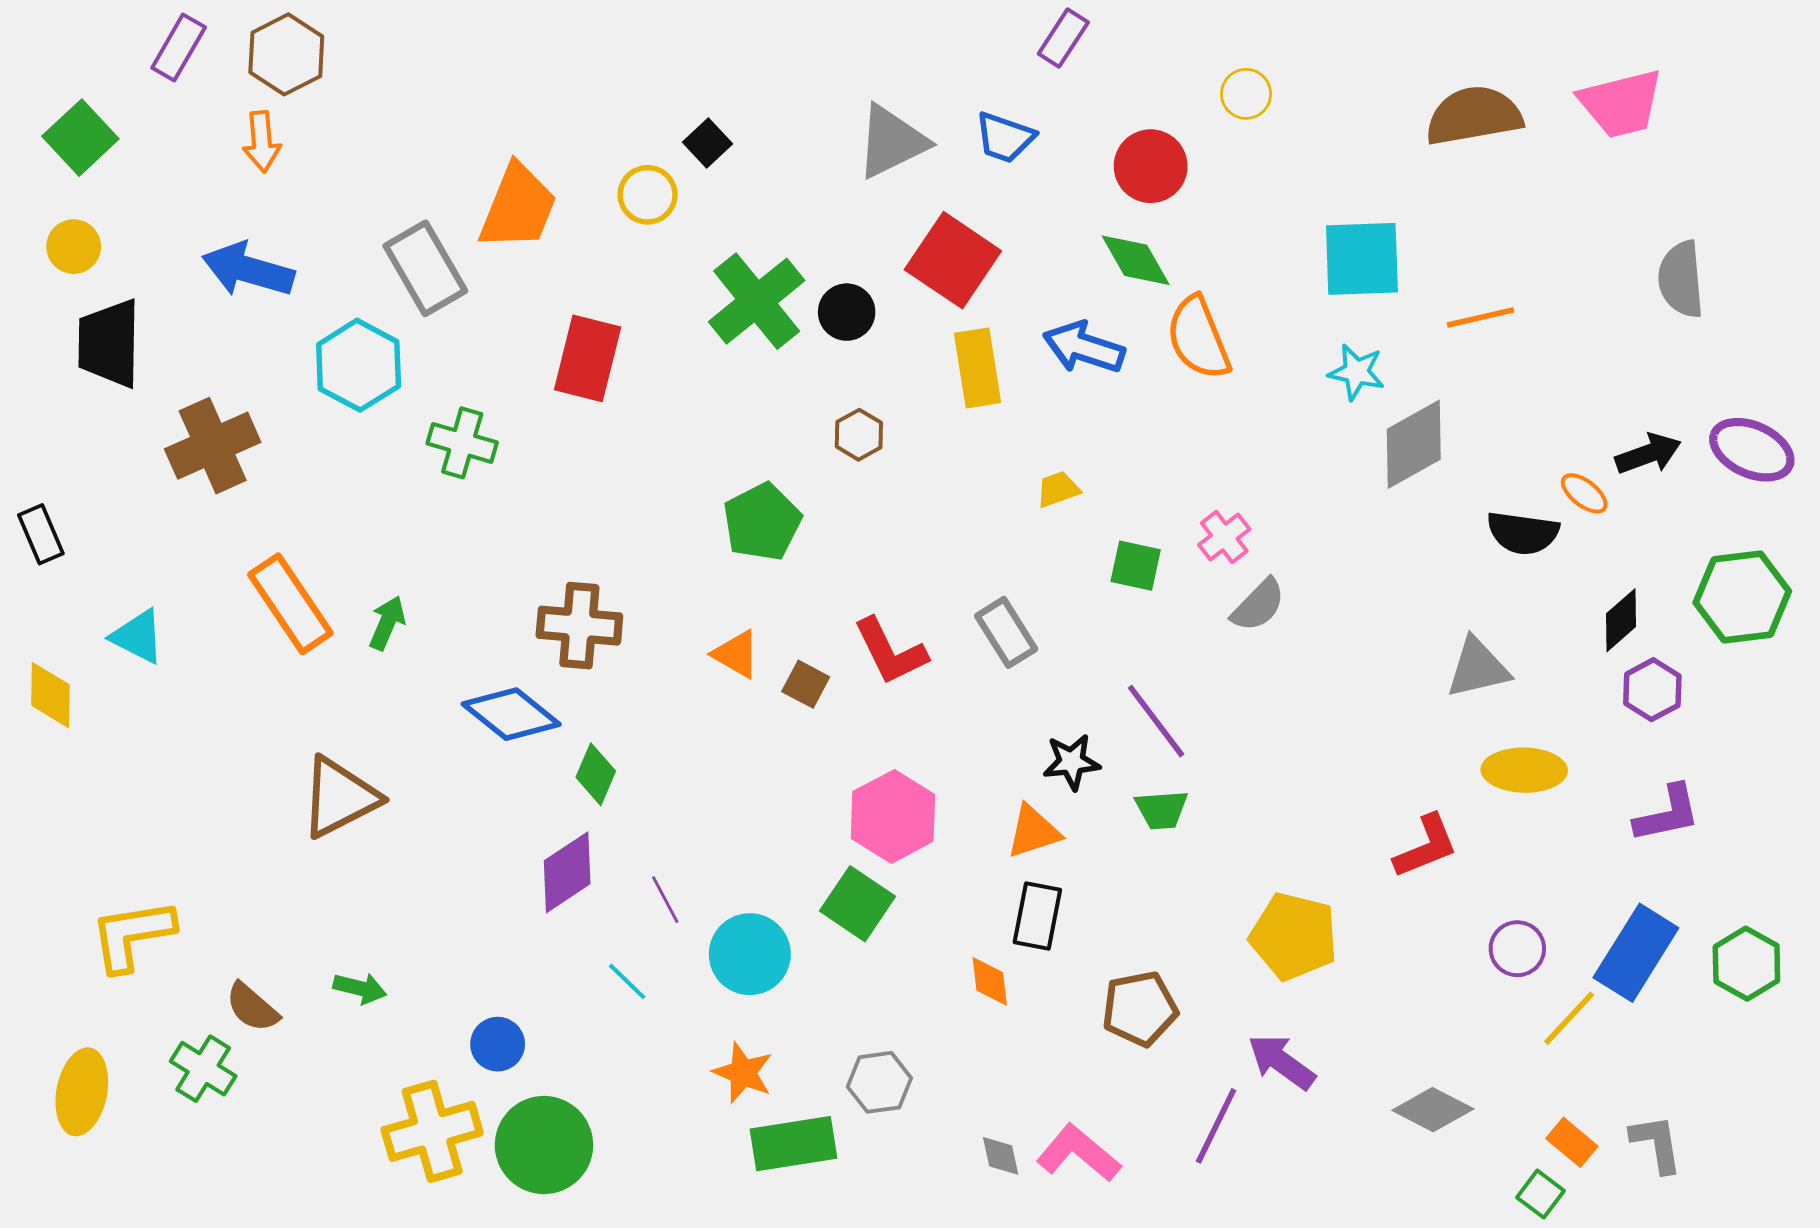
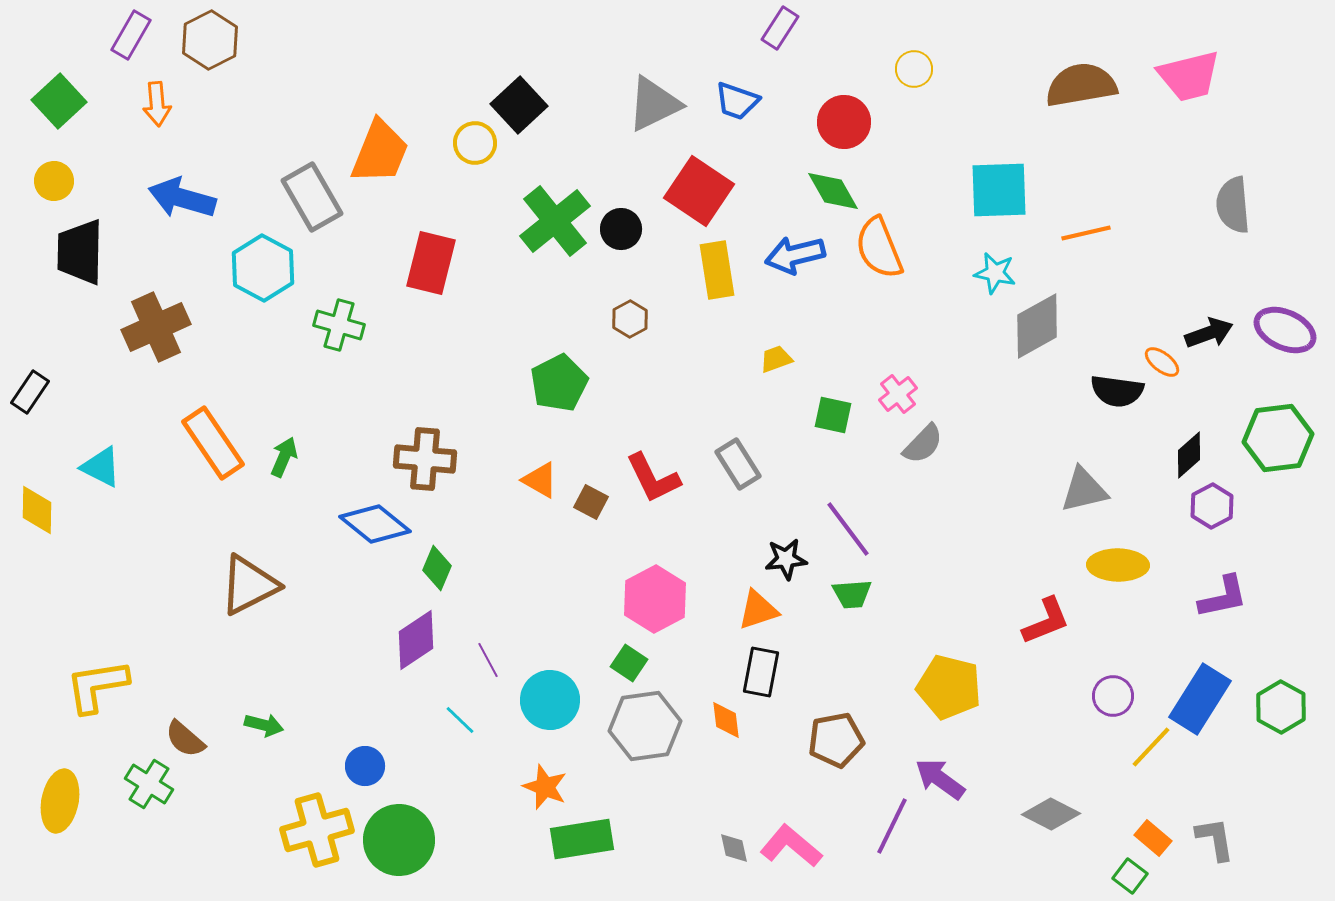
orange arrow: (262, 142) -> (157, 104), moved
black square: (708, 143) -> (519, 105), size x1.6
blue arrow: (1084, 347) -> (795, 255), turned -32
black rectangle: (41, 534) -> (30, 392), turned 57
green square: (858, 904) -> (629, 663), size x0.7
gray hexagon: (879, 1082) -> (645, 726), moved, size x1.5

